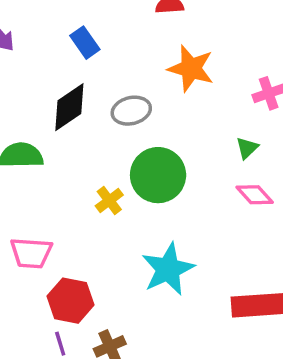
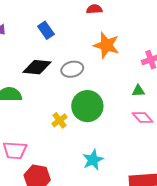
black diamond: (69, 107) -> (37, 67), turned 40
green triangle: (247, 148) -> (138, 91), turned 40
cyan star: (168, 269) -> (93, 160), size x0.7

